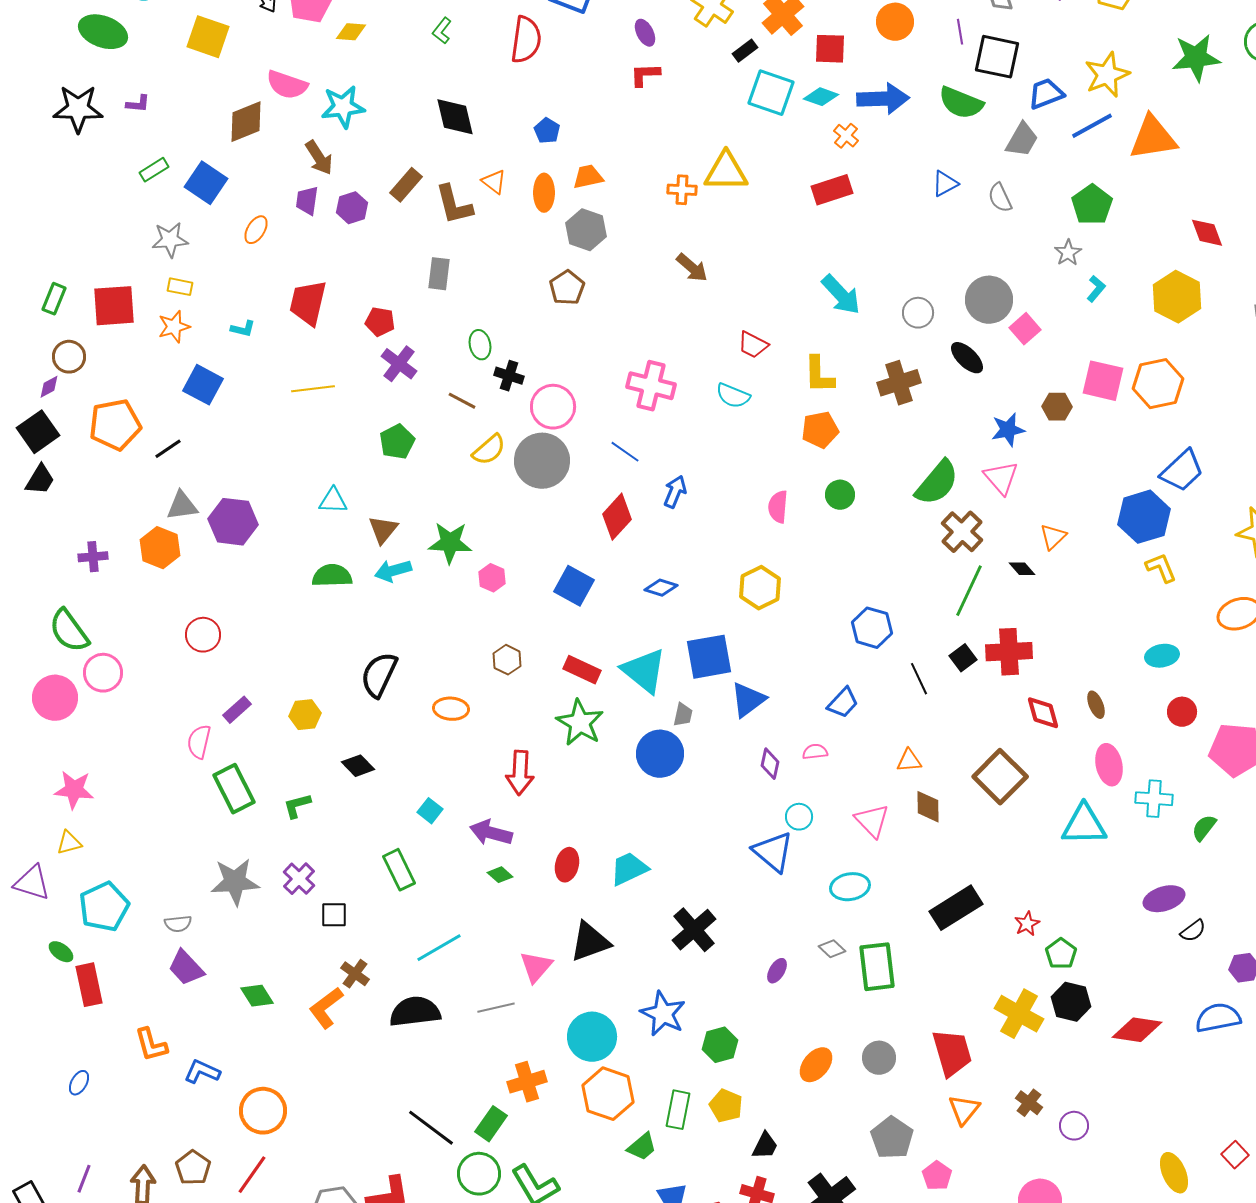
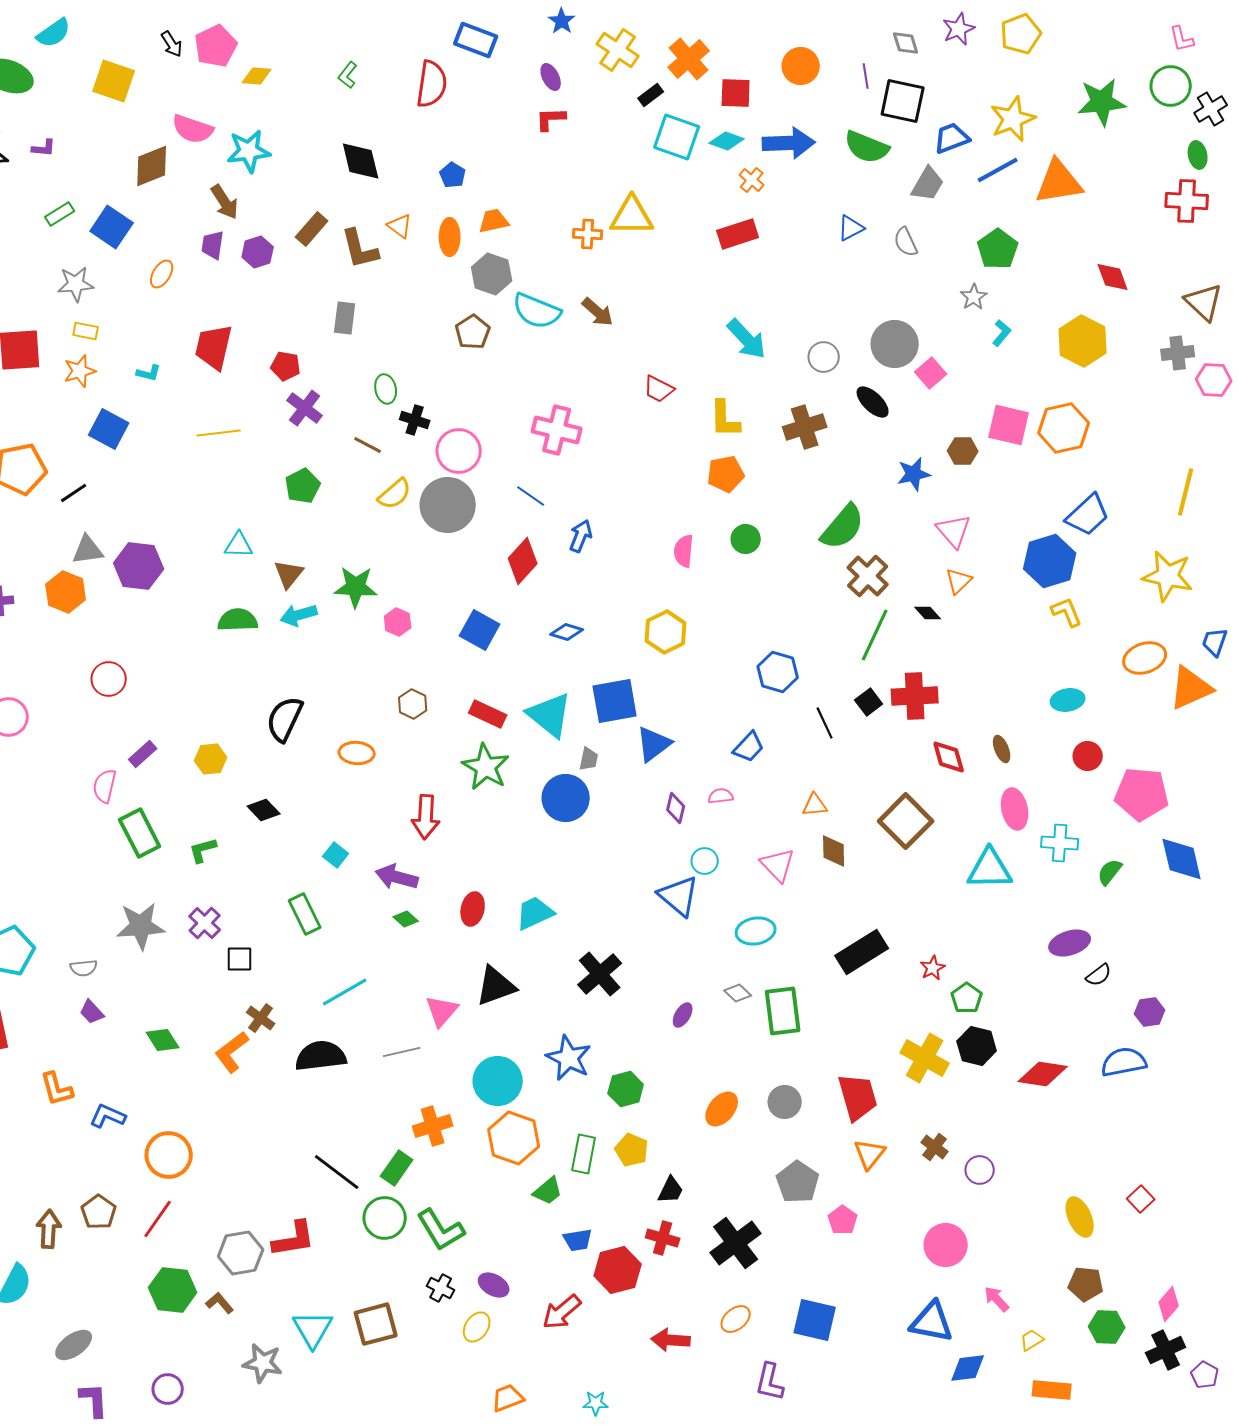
cyan semicircle: (733, 396) -> (537, 311), moved, size x1.4
pink triangle: (1001, 478) -> (954, 531), moved
purple trapezoid: (186, 968) -> (92, 1012), size x0.7

